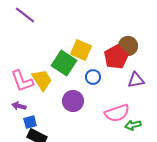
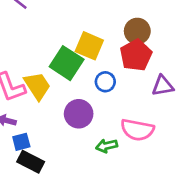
brown circle: (128, 46) -> (137, 31), moved
pink semicircle: (117, 113) -> (137, 130), turned 30
green arrow: (133, 125) -> (107, 146), moved

